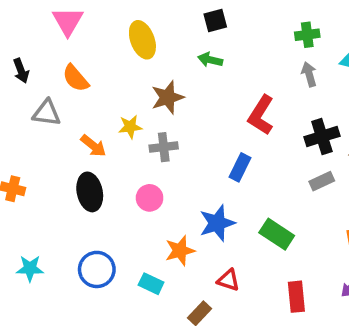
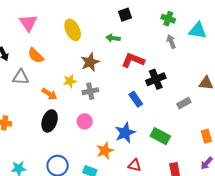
black square: (215, 21) -> (125, 15), moved
green cross: (307, 35) -> (168, 19), turned 32
red L-shape: (261, 115) -> (133, 60), moved, turned 85
black cross: (322, 137) -> (156, 79), moved
blue rectangle: (240, 167) -> (136, 99), turned -56
black ellipse: (90, 192) -> (50, 121), turned 35

